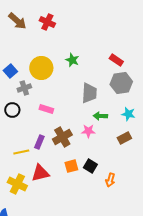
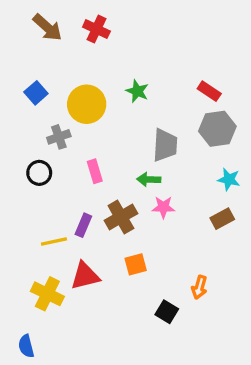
blue square: (10, 71) -> (36, 93), moved
pink rectangle: (46, 109) -> (95, 171), turned 56
green arrow: (100, 116) -> (149, 179), moved
black square: (90, 166) -> (167, 312), moved

